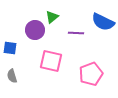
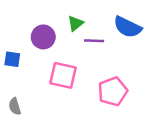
green triangle: (52, 17) -> (75, 23), moved
gray semicircle: (12, 76) -> (15, 106), moved

